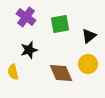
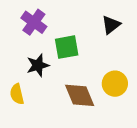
green square: (60, 24) -> (67, 47), moved
black triangle: (89, 36) -> (111, 25), moved

